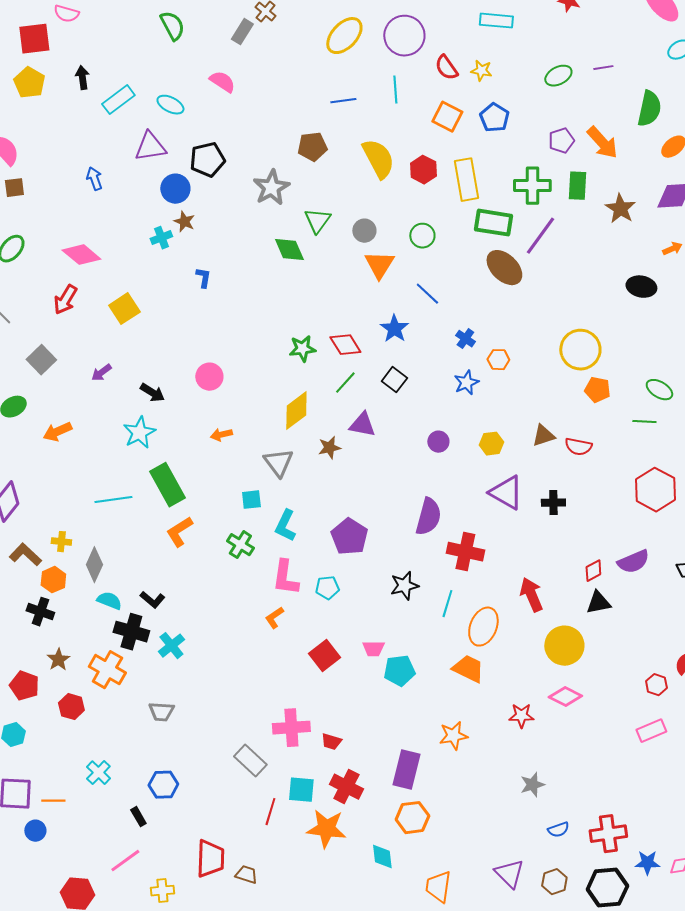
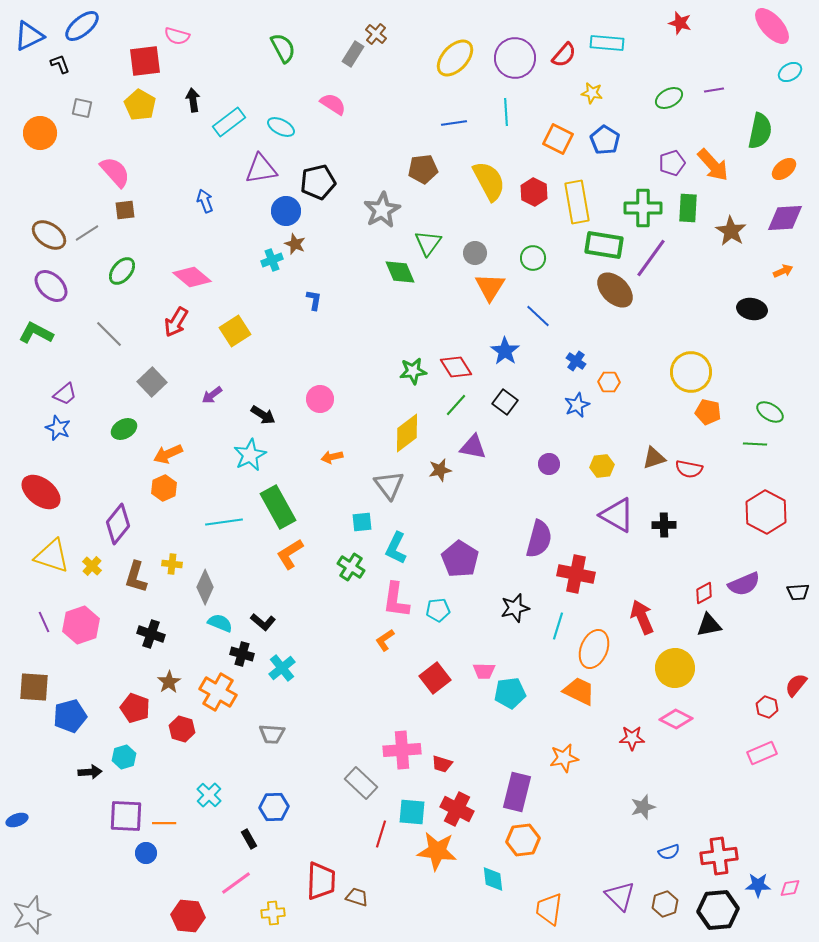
red semicircle: (446, 68) -> (564, 55), moved, turned -104
brown L-shape: (25, 555) -> (136, 577), turned -116
orange hexagon: (53, 580) -> (164, 488), moved
black cross: (131, 632) -> (242, 654), size x0.7

